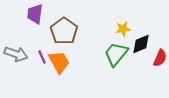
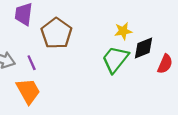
orange trapezoid: (59, 62) -> (28, 91), moved

